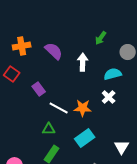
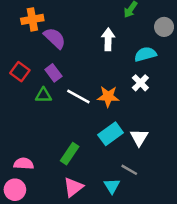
purple semicircle: (54, 51) -> (55, 38), moved
red square: (12, 74) -> (20, 72), moved
green triangle: (49, 129) -> (43, 95), moved
white triangle: (122, 147) -> (139, 138), moved

